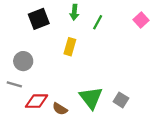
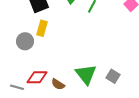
yellow rectangle: (70, 47) -> (42, 28), moved
gray line: (14, 84) -> (17, 87), moved

